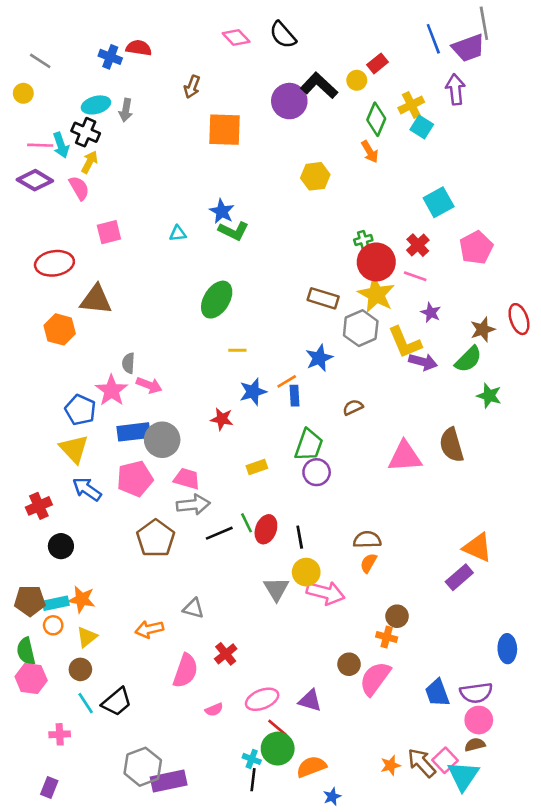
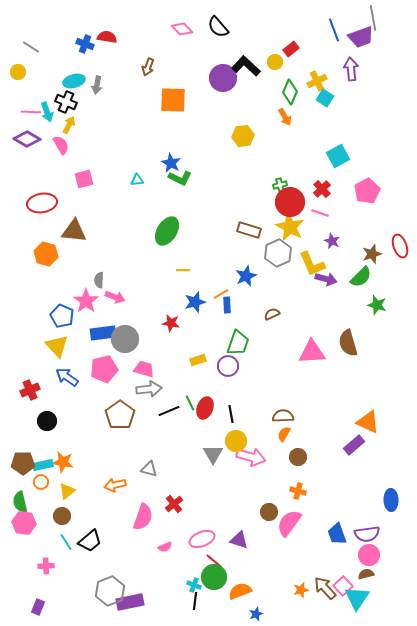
purple circle: (317, 472) -> (228, 366), moved
brown circle: (397, 616) -> (298, 457), moved

